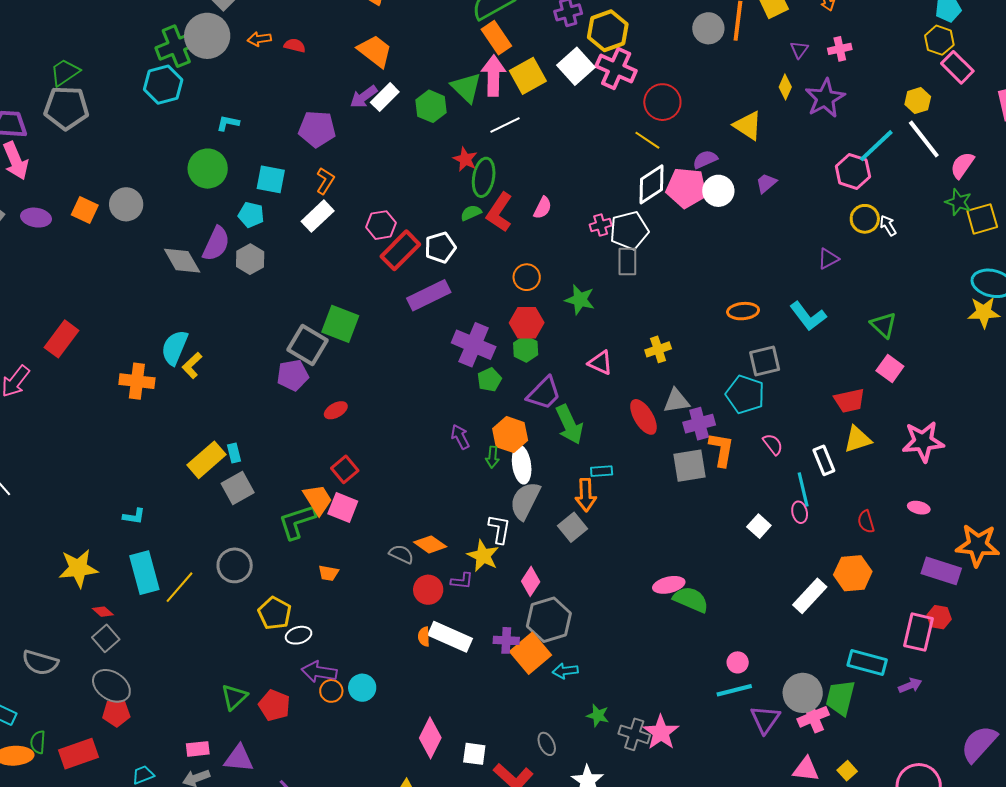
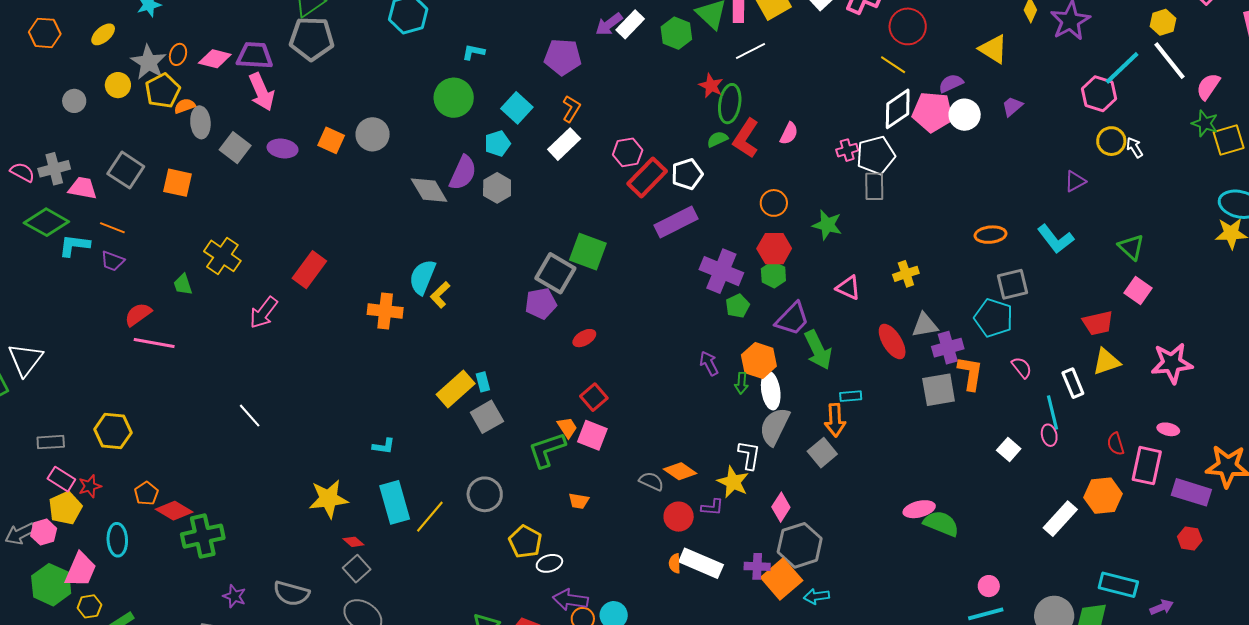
cyan square: (271, 179) -> (517, 108), turned 32
cyan pentagon: (251, 215) -> (497, 143), turned -30
orange trapezoid: (318, 500) -> (567, 428), size x0.7
pink rectangle: (918, 632) -> (1147, 466), moved

